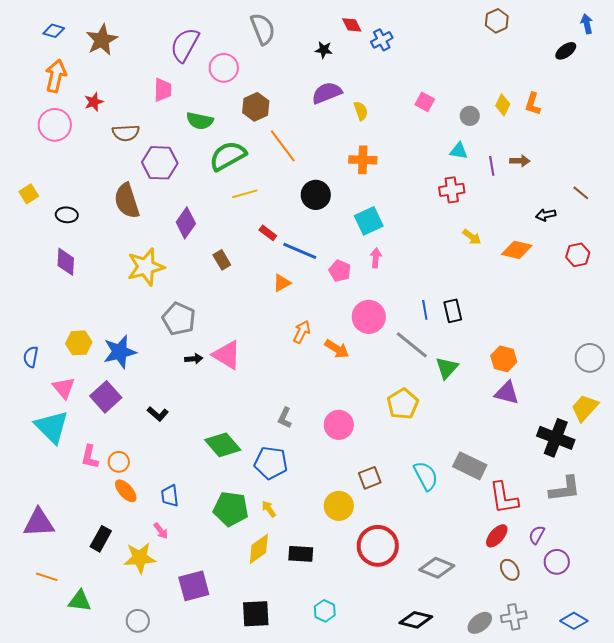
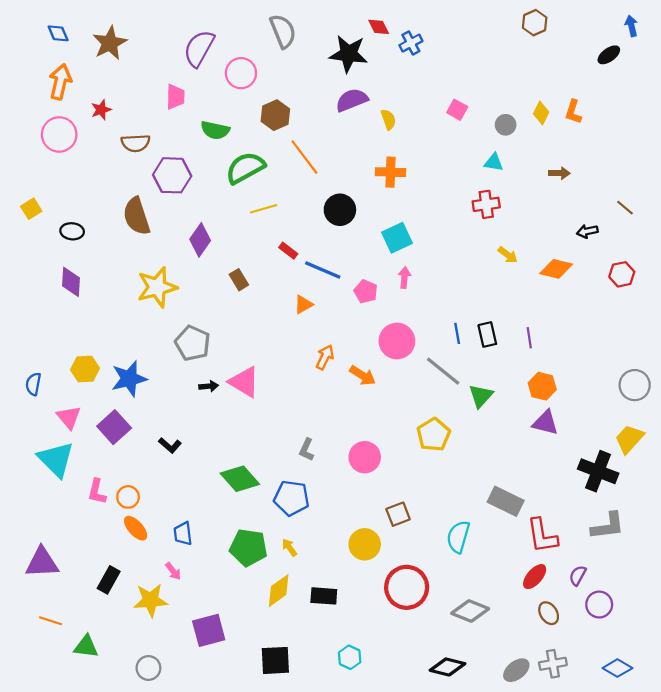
blue diamond: (54, 31) -> (58, 33), turned 50
black star: (324, 50) -> (349, 54), size x2.0
purple line: (492, 166) -> (529, 338), moved
cyan semicircle: (426, 476) -> (458, 537), moved, turned -136

